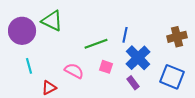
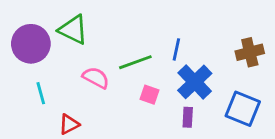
pink semicircle: (74, 71) -> (96, 78), moved
purple rectangle: (133, 83) -> (188, 117), turned 40

